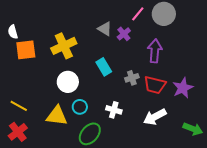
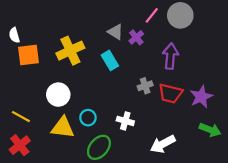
cyan rectangle: (104, 67) -> (110, 60), moved
white circle: (68, 82) -> (58, 95), moved
white arrow: (155, 117) -> (163, 144), moved
green arrow: (193, 129) -> (210, 130), moved

